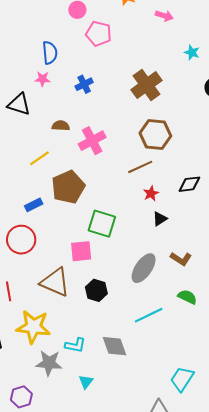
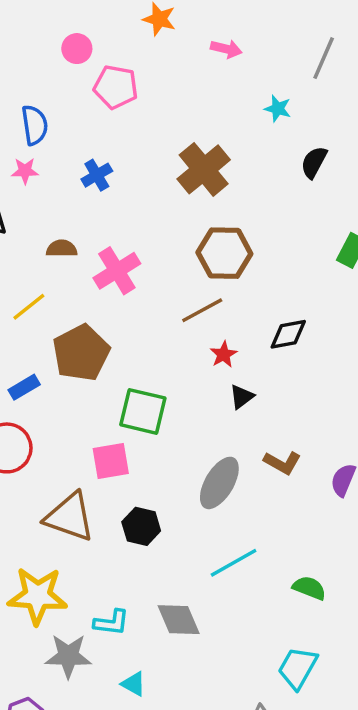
green semicircle: (187, 297) -> (309, 588), moved
cyan triangle: (86, 382) -> (134, 684), turned -35

